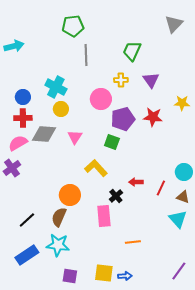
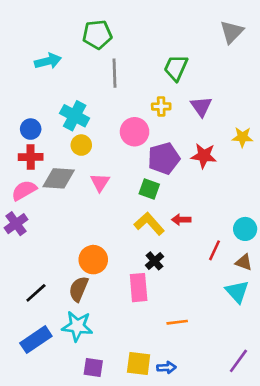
cyan arrow: (14, 46) -> (48, 61), moved
yellow L-shape: (96, 168) -> (149, 224), moved
red arrow: (136, 182) -> (181, 220), moved

